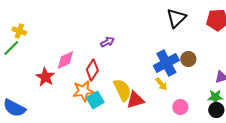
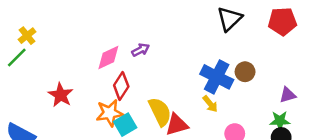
yellow cross: (19, 31) -> (27, 36), turned 32
pink diamond: (65, 60) -> (108, 58), moved
blue cross: (166, 63) -> (217, 77), turned -35

